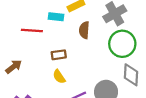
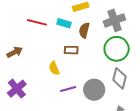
cyan rectangle: (56, 17) -> (64, 23), moved
brown rectangle: (59, 55) -> (71, 50), moved

